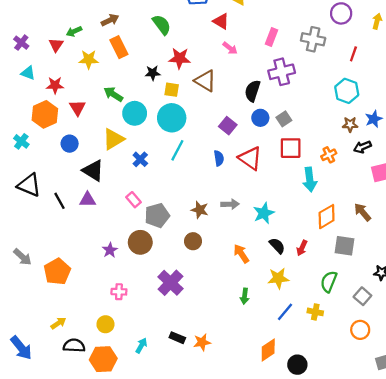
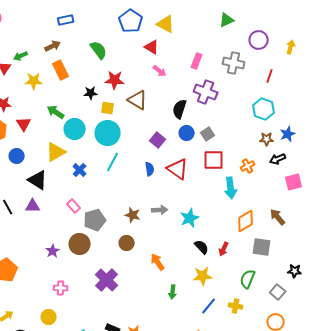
purple cross: (282, 72) -> (206, 92), turned 35
orange arrow: (241, 254) -> (158, 262), moved

